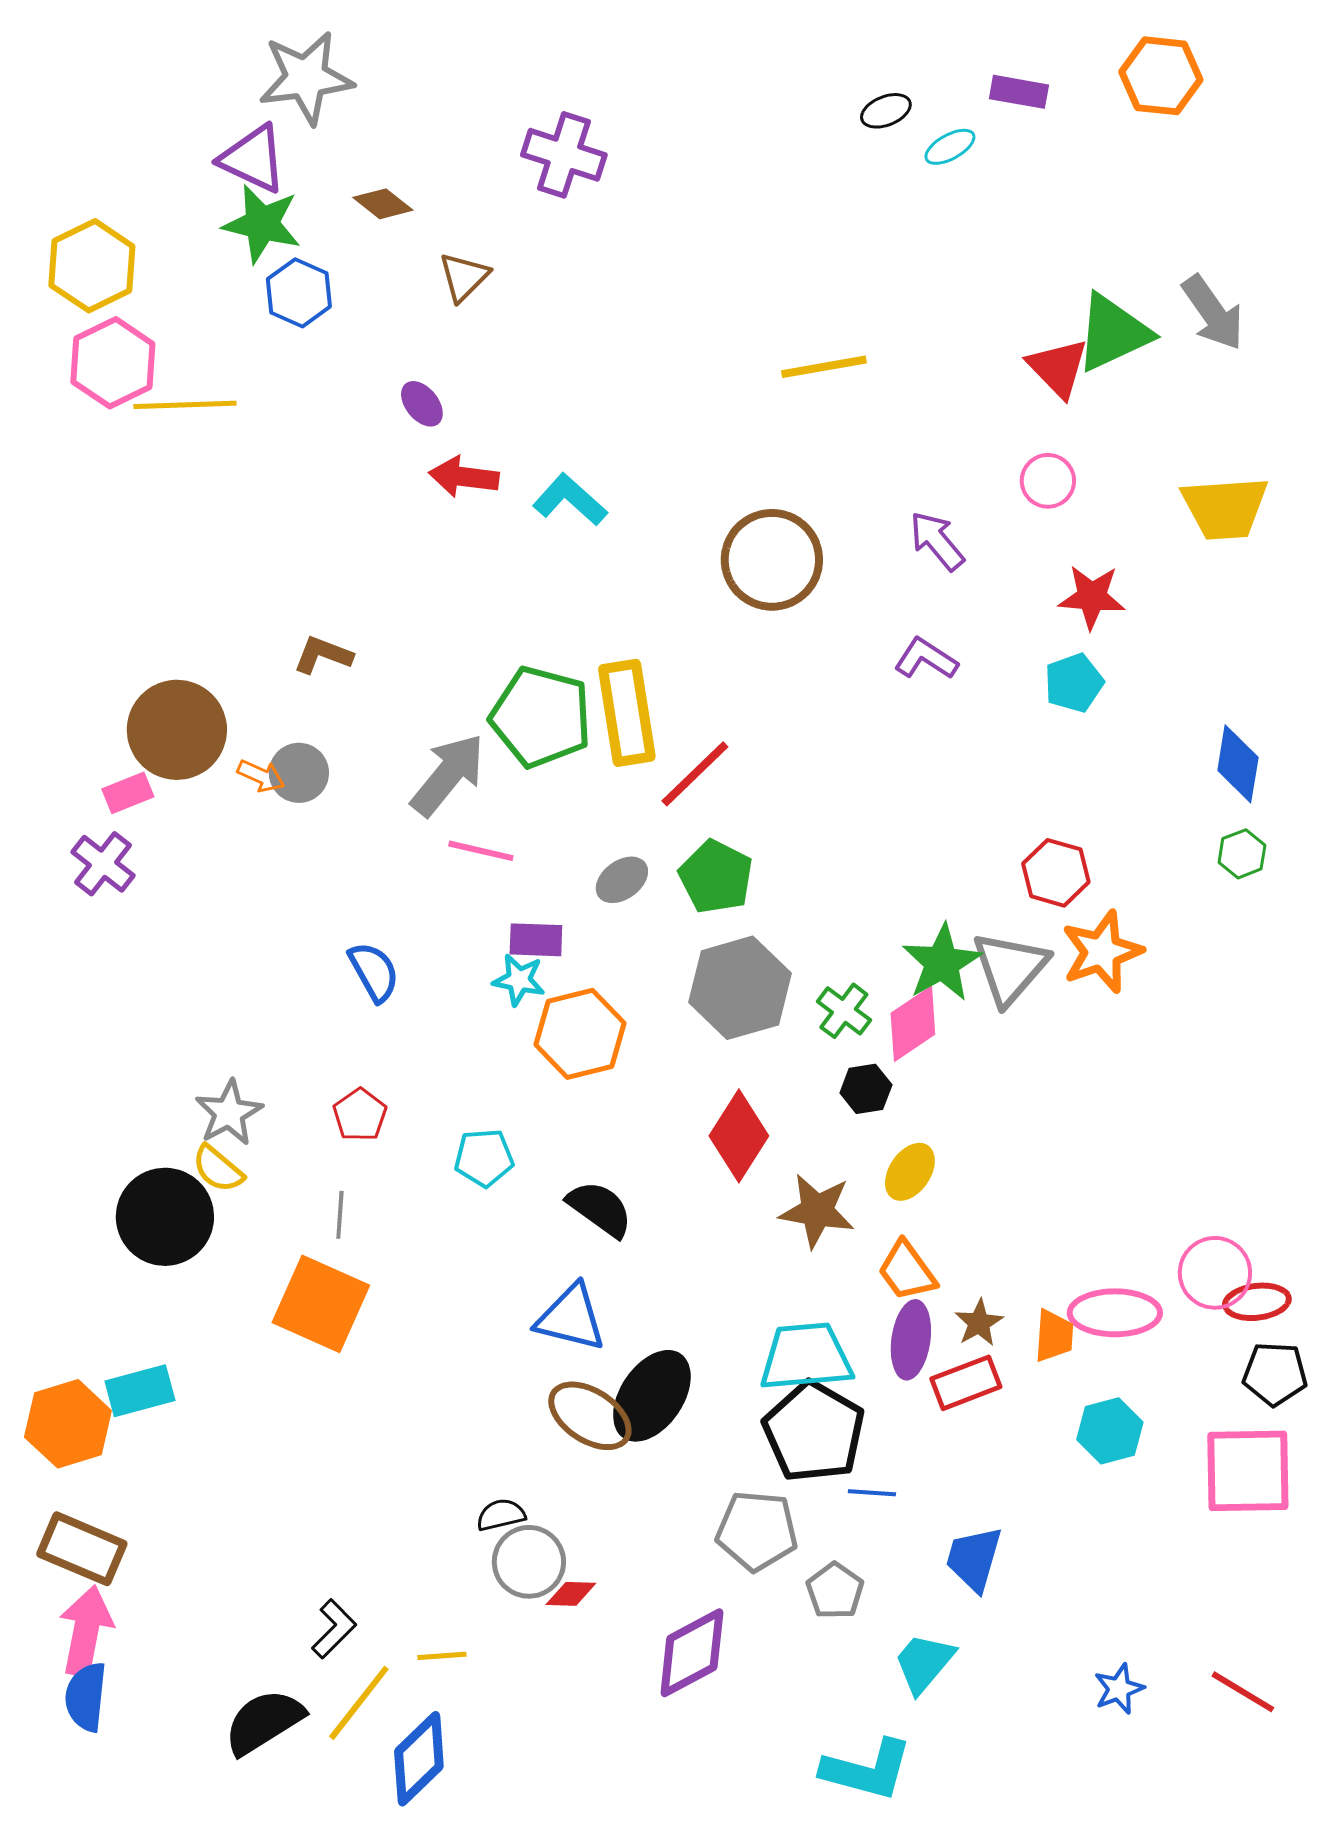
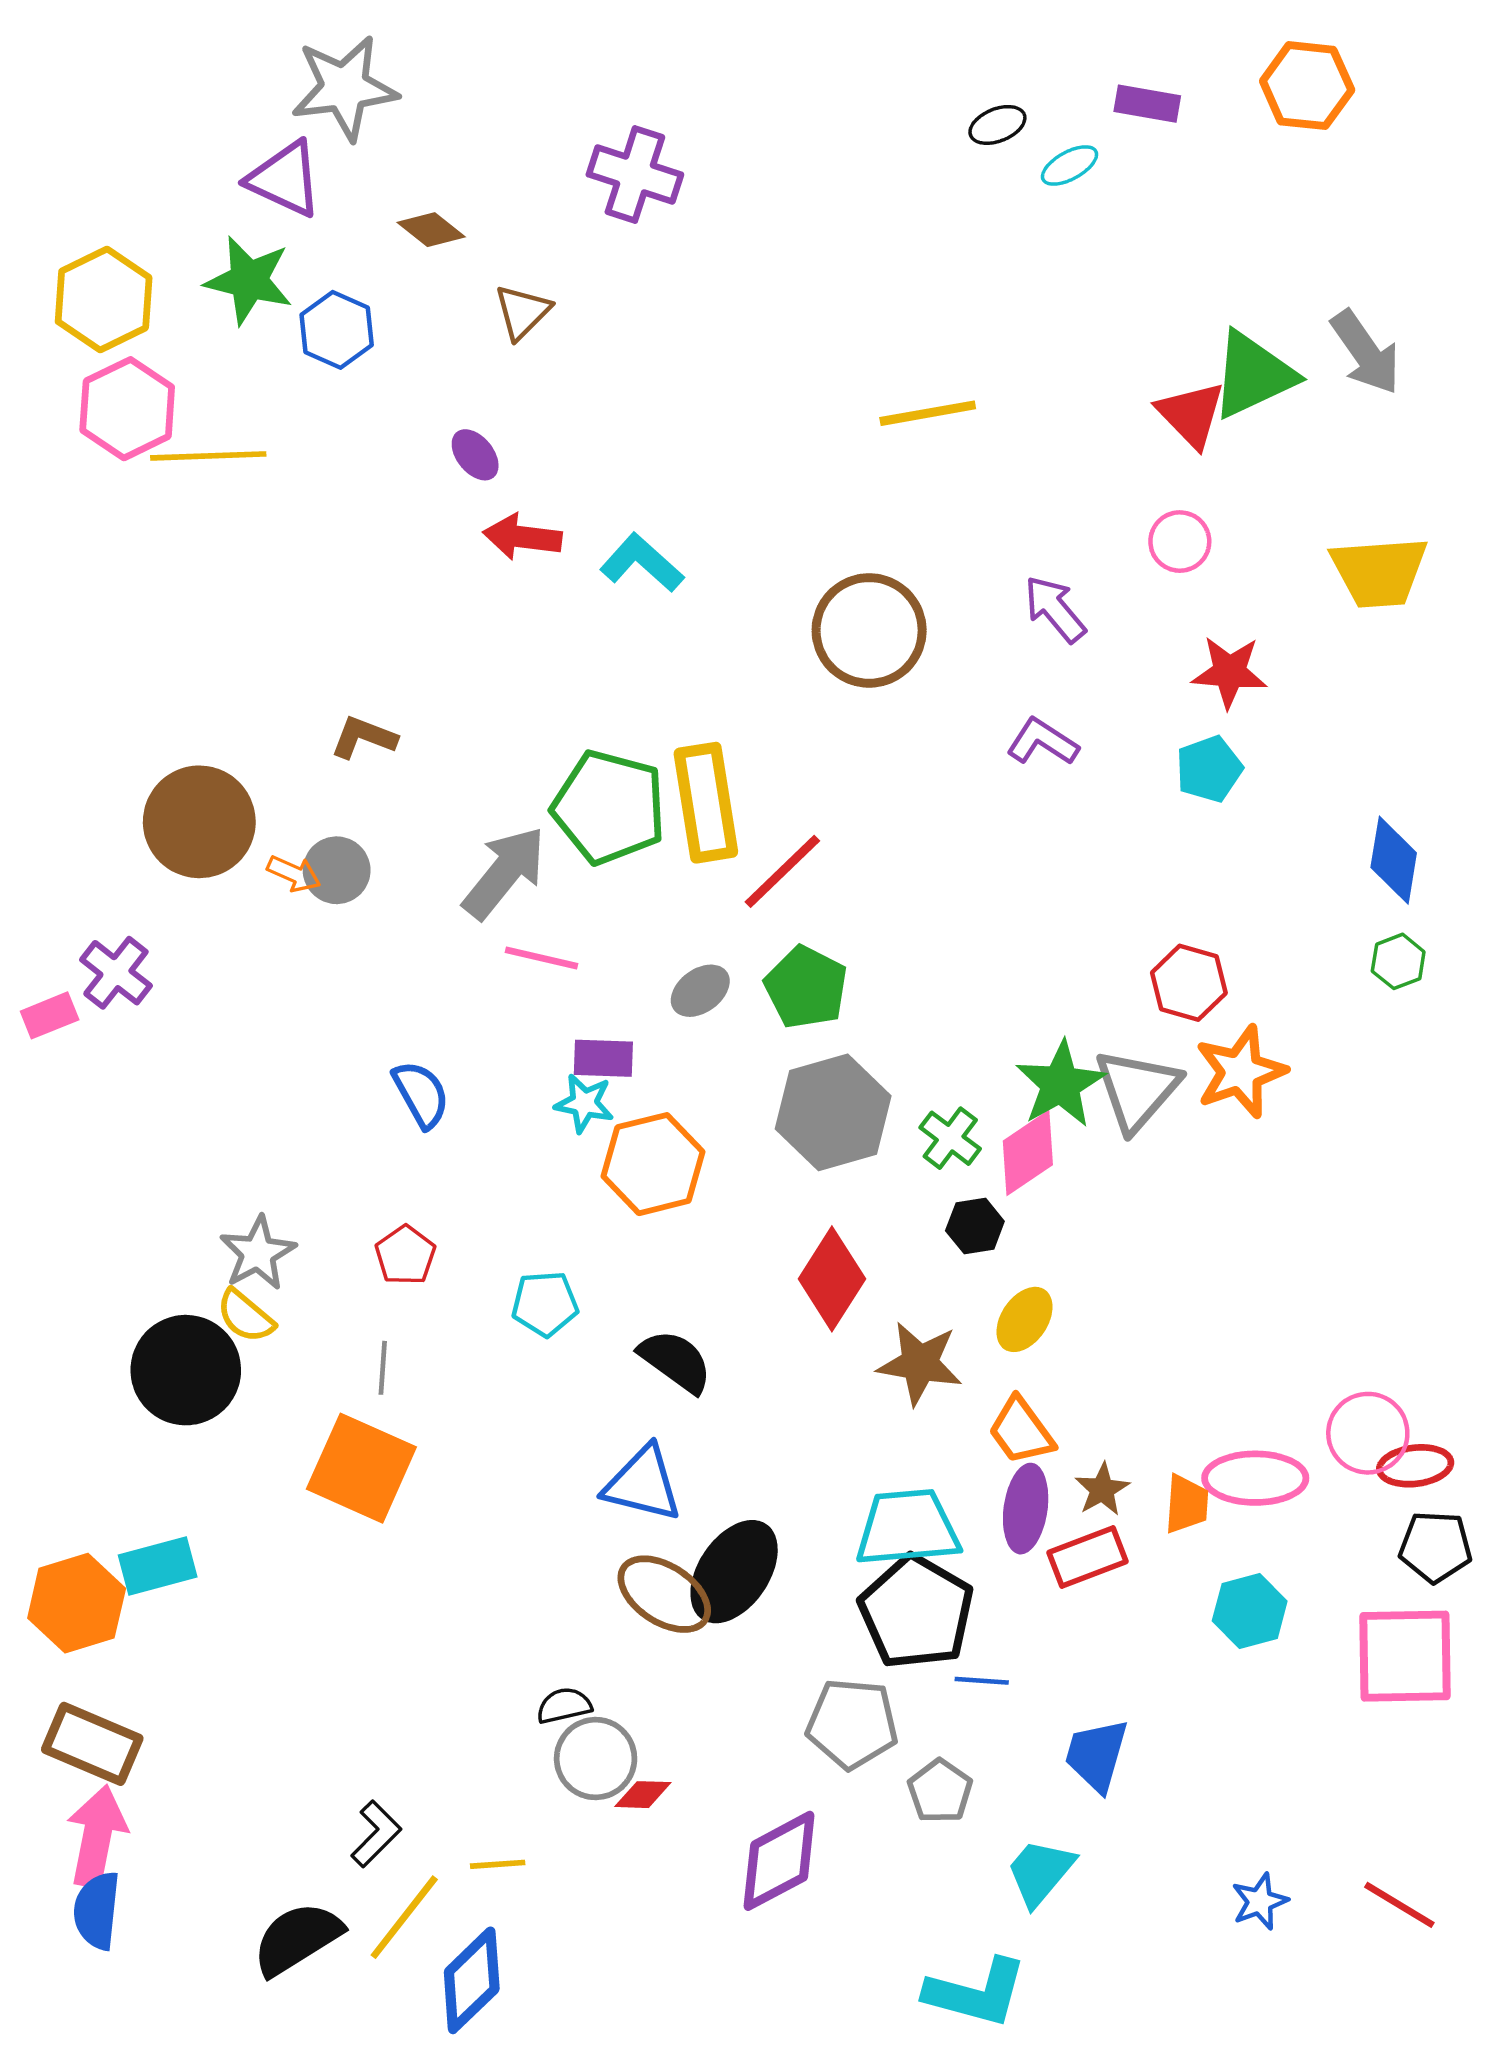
green star: (262, 224) -> (249, 280), moved
pink rectangle: (128, 793) -> (50, 1015), moved

